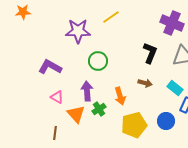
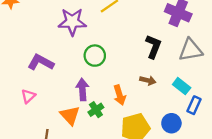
pink triangle: (57, 97) -> (28, 96), moved, turned 48

